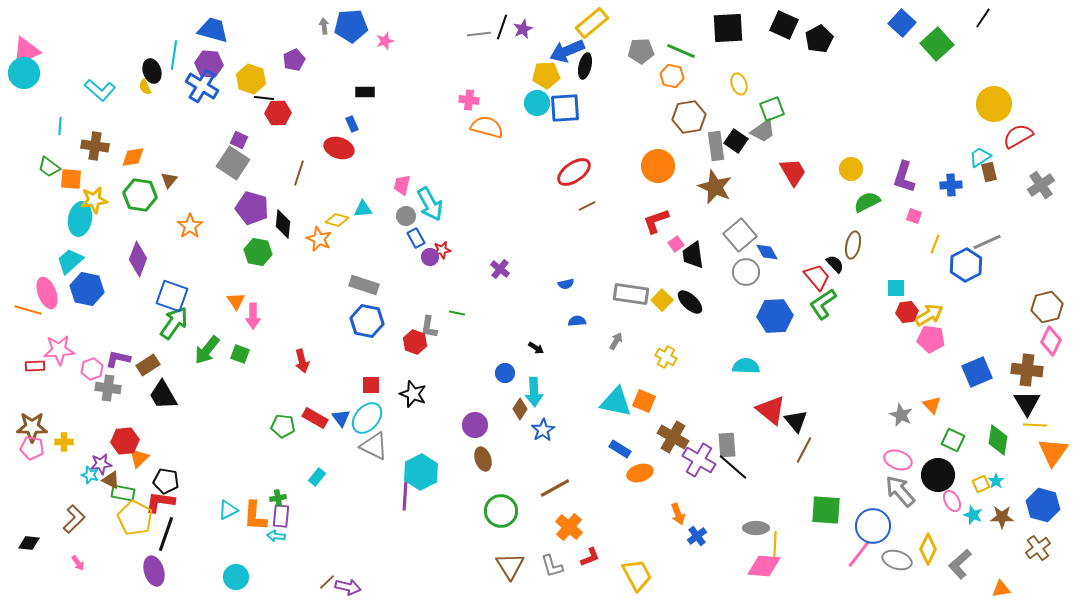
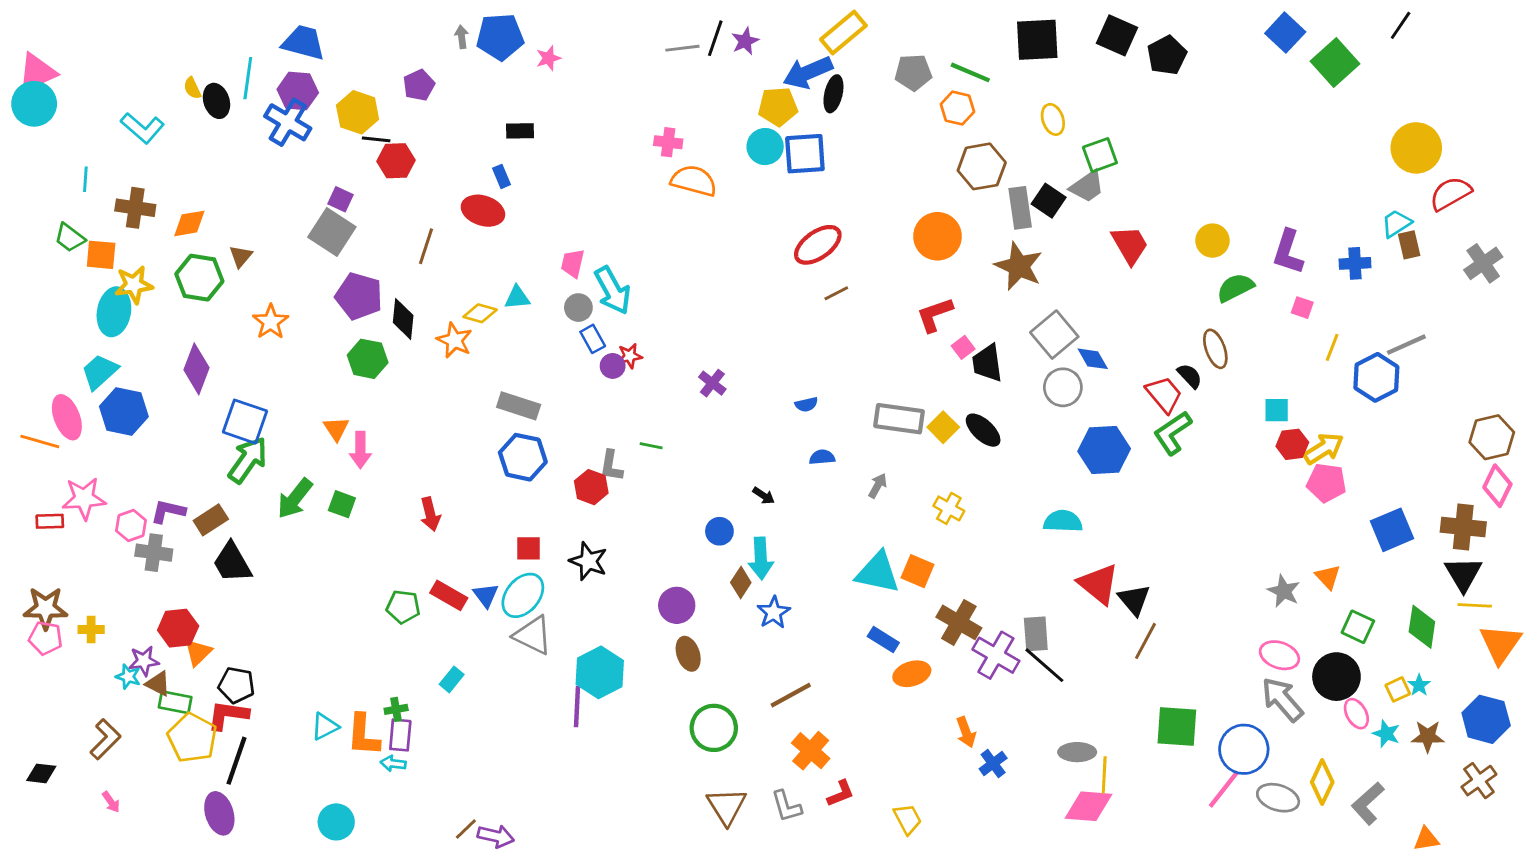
yellow semicircle: (145, 87) -> (192, 88), moved
brown ellipse: (853, 245) -> (1215, 349), turned -32
yellow trapezoid: (637, 575) -> (908, 819), size x0.7

